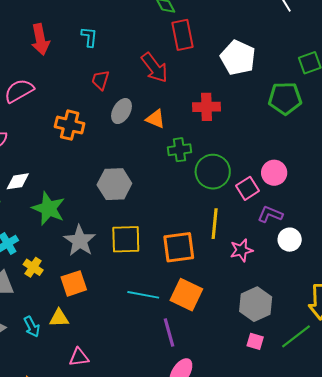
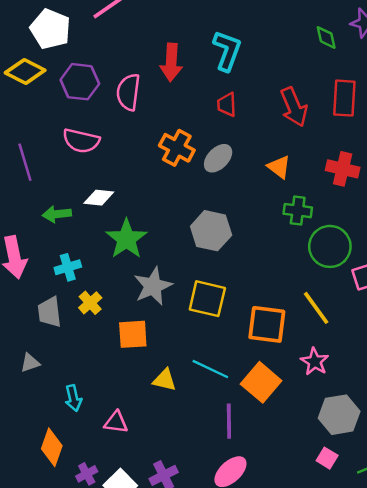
red rectangle: (182, 35) -> (344, 98), moved
cyan L-shape: (89, 37) -> (227, 51), size x1.6
red arrow: (40, 40) -> (171, 62), moved
red trapezoid: (100, 80) -> (227, 105), turned -35
pink semicircle: (19, 91) -> (128, 92), turned -68
gray ellipse: (122, 111) -> (218, 158), moved
yellow line: (215, 224) -> (316, 308), turned -56
pink star: (241, 250) -> (315, 362), moved, turned 30
yellow triangle: (59, 318) -> (165, 380), moved
cyan arrow: (32, 327) -> (73, 398), moved

